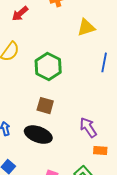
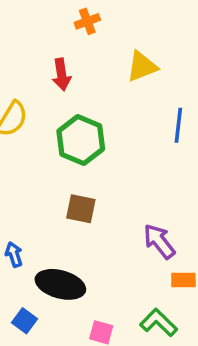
red arrow: (20, 14) -> (62, 75), moved, turned -54
black ellipse: (38, 135) -> (60, 284), moved

